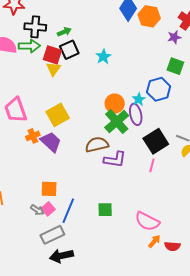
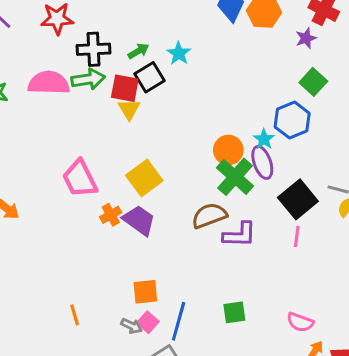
cyan star: (103, 57) -> (179, 53), moved
green square: (175, 66) -> (313, 82), turned 30
pink semicircle: (147, 221) -> (300, 322), size x0.7

